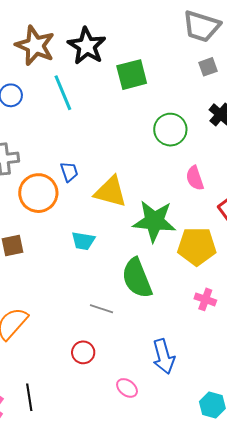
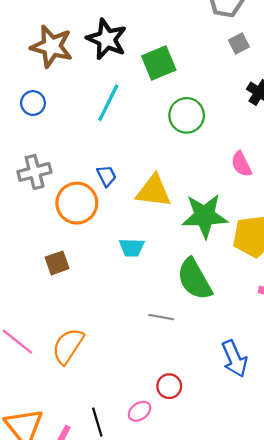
cyan line: (63, 93) -> (108, 103), moved, turned 57
green circle: (170, 130) -> (187, 115), moved
red circle: (83, 352) -> (169, 386), moved
pink ellipse: (127, 388) -> (140, 411), moved, turned -65

